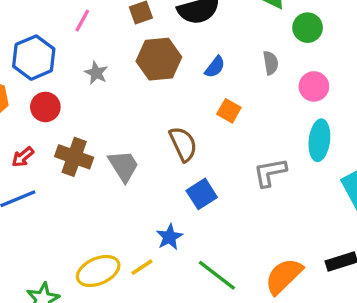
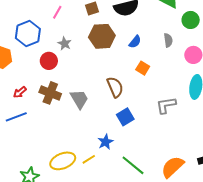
red circle: (45, 107) -> (49, 61), moved

